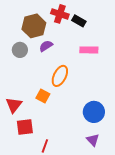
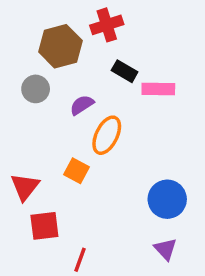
red cross: (60, 14) -> (107, 25), turned -36
black rectangle: (79, 21) -> (125, 71), moved
purple semicircle: (46, 46) -> (82, 105), moved

